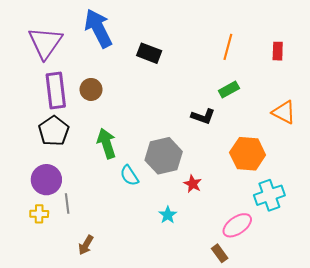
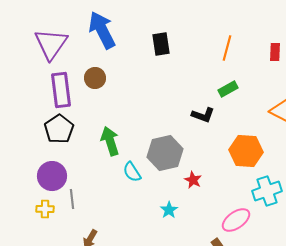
black rectangle: (149, 53) -> (161, 44), moved, turned 60
brown circle: (91, 89) -> (95, 78), moved

